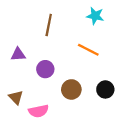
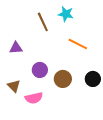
cyan star: (95, 16) -> (66, 14), moved
brown line: (49, 25) -> (43, 22), turned -36
purple circle: (45, 69) -> (40, 70), moved

